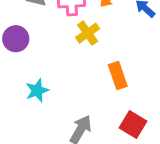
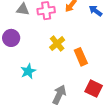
yellow cross: (88, 33) -> (57, 44), moved

